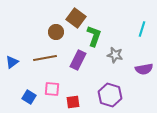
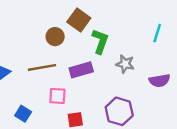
purple rectangle: (78, 60) -> (81, 70), turned 48
pink square: (52, 89) -> (57, 96), moved

